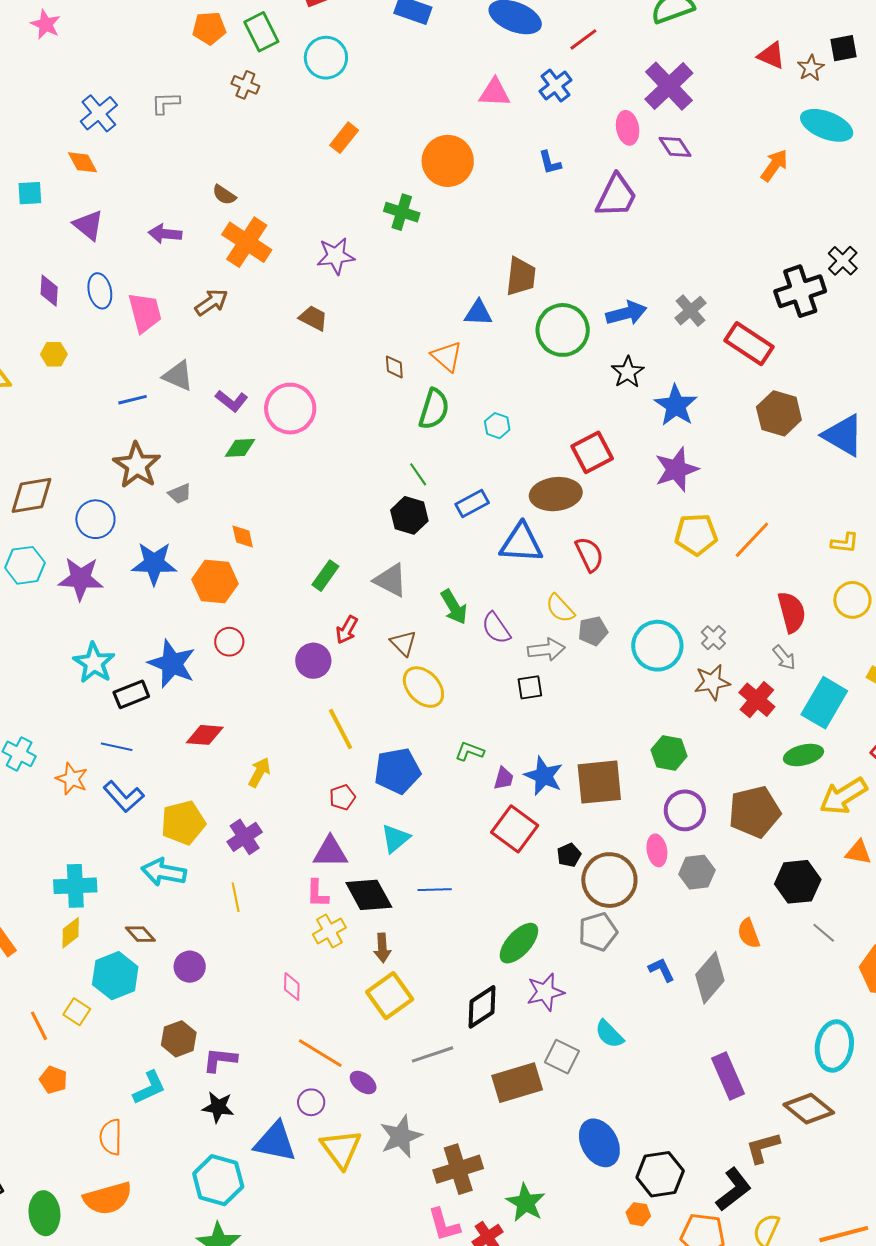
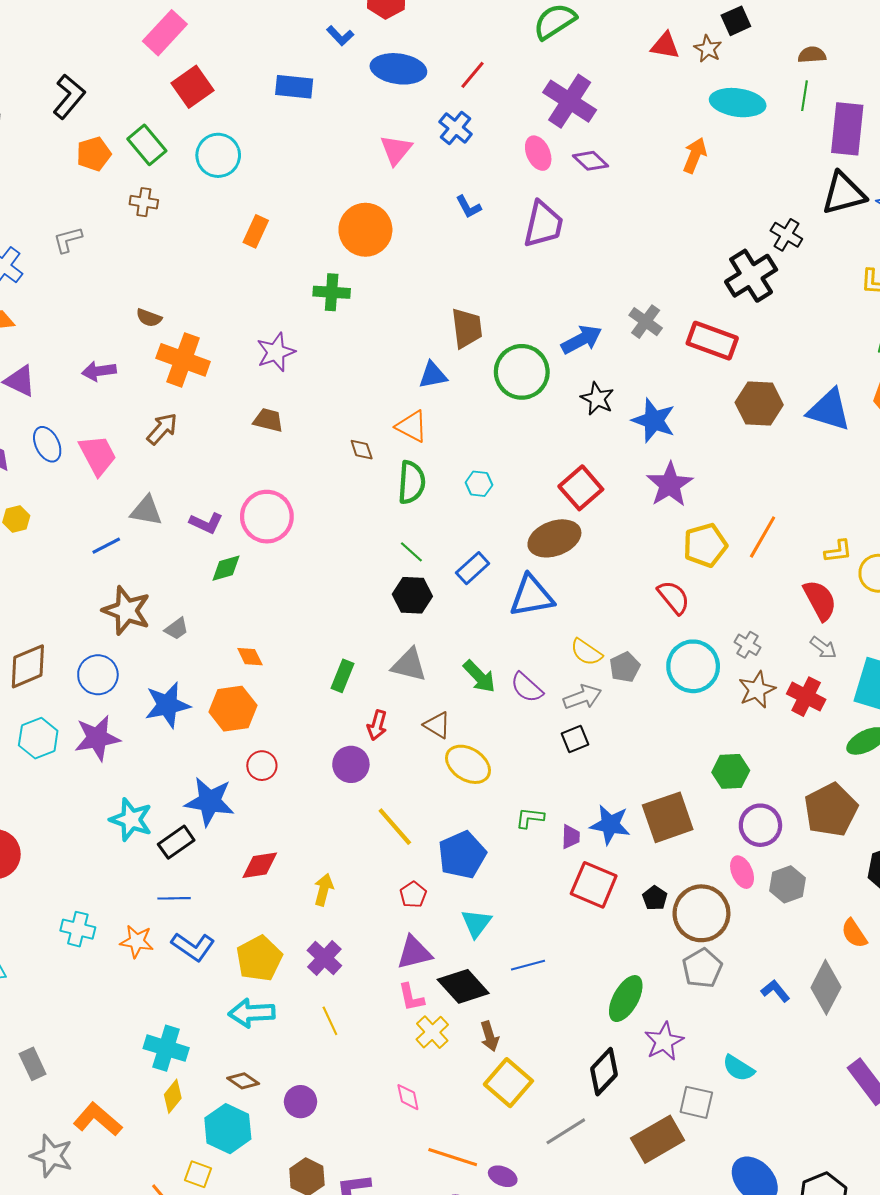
pink triangle: (495, 93) -> (396, 150), turned -40
yellow L-shape: (845, 543) -> (838, 551), moved
red semicircle: (589, 554) -> (674, 597), moved
cyan cross: (75, 886) -> (166, 1048), turned 33

